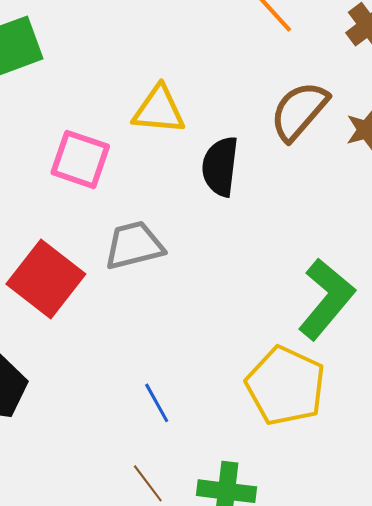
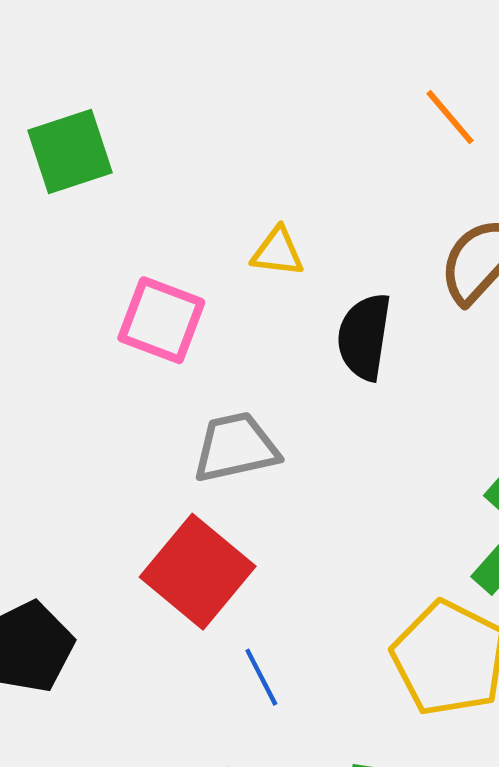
yellow triangle: (159, 110) -> (278, 252), size x0.7
red square: (46, 279) -> (198, 572), moved

